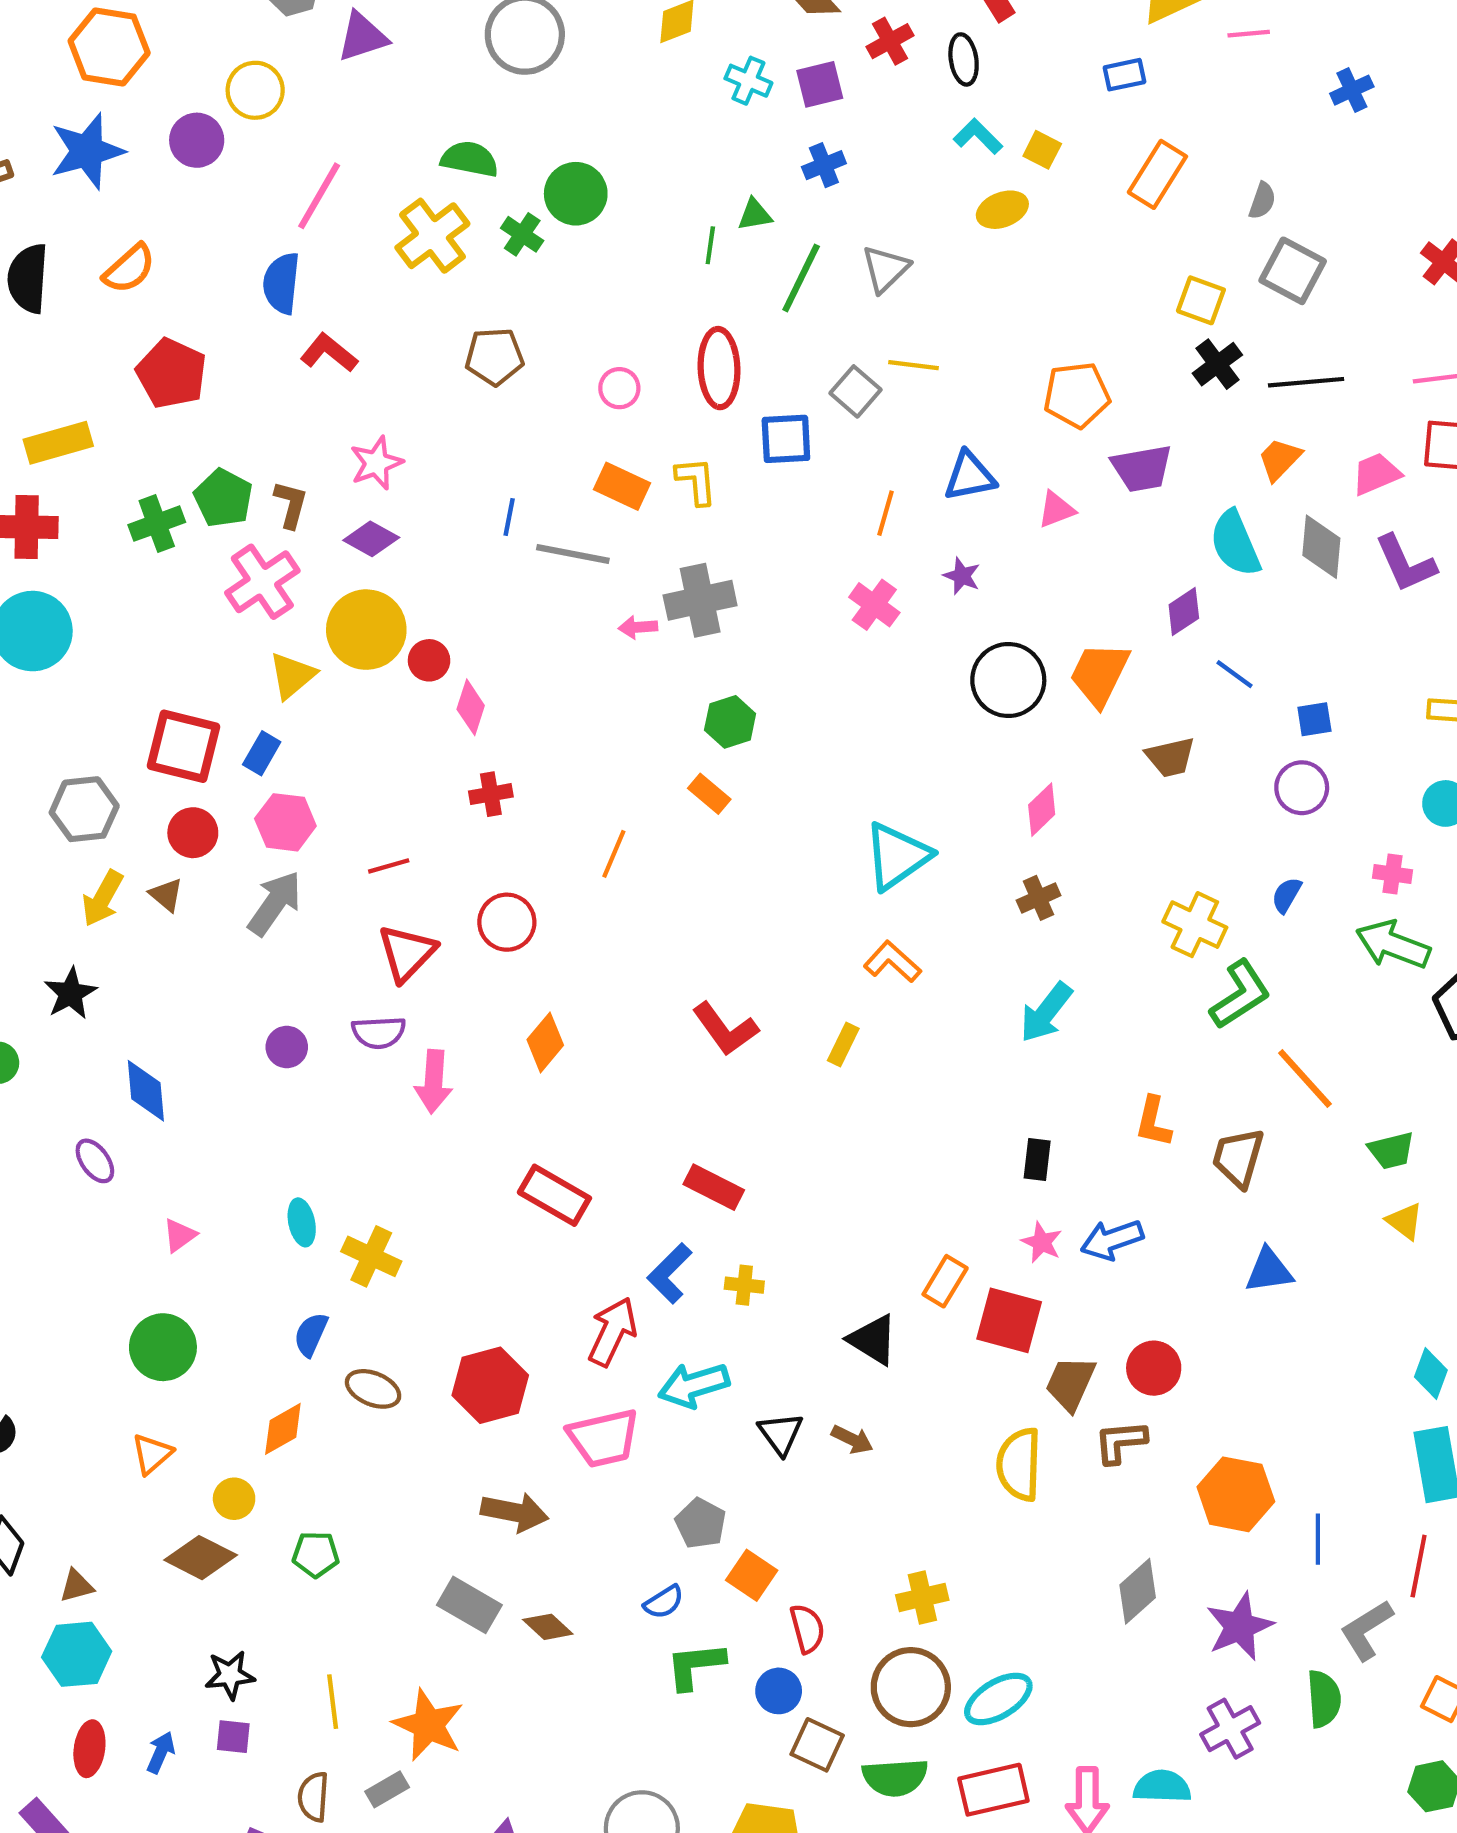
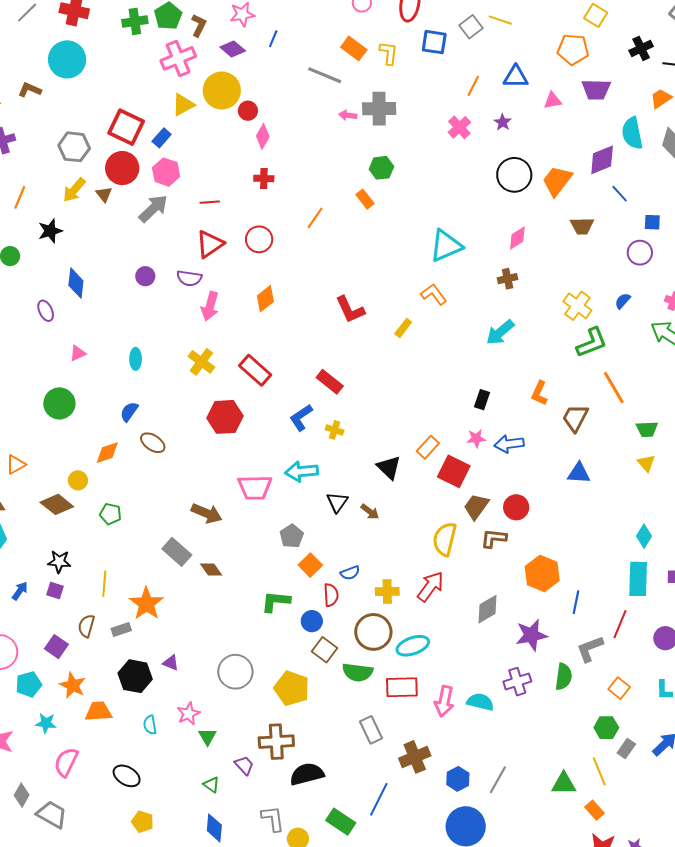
yellow square: (1201, 300) -> (596, 15), moved
blue line: (509, 517) -> (273, 39), moved
purple diamond: (1184, 611) -> (602, 160), size x1.4
red circle: (193, 833) -> (122, 168), size x1.4
pink star: (1042, 1242) -> (476, 438), turned 30
yellow cross: (371, 1256) -> (201, 362), moved
red arrow: (612, 1332) -> (431, 586), moved
red hexagon: (490, 1385) -> (225, 417), moved
orange triangle: (152, 1454) -> (16, 465), moved
blue semicircle: (664, 1602) -> (350, 573), moved

